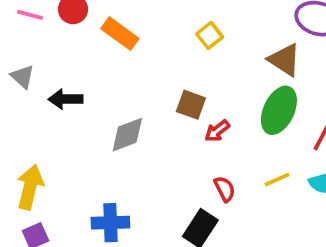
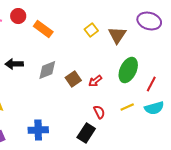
brown triangle: (285, 60) -> (117, 35), moved, turned 30
brown square: (191, 105) -> (73, 79), moved, turned 35
gray diamond: (127, 135) -> (47, 70), moved

